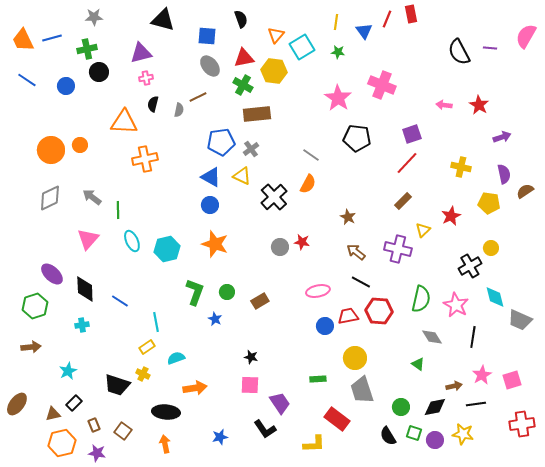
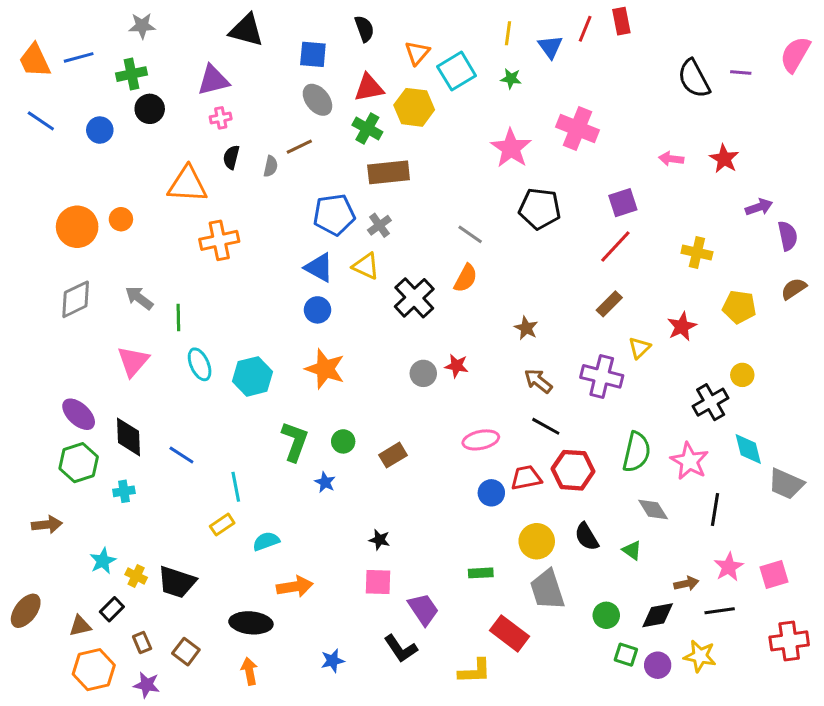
purple semicircle: (504, 174) -> (788, 236), moved
green hexagon: (35, 306) -> (79, 463), moved
yellow cross: (143, 374) -> (136, 576), moved
black semicircle: (388, 436) -> (587, 537), moved

